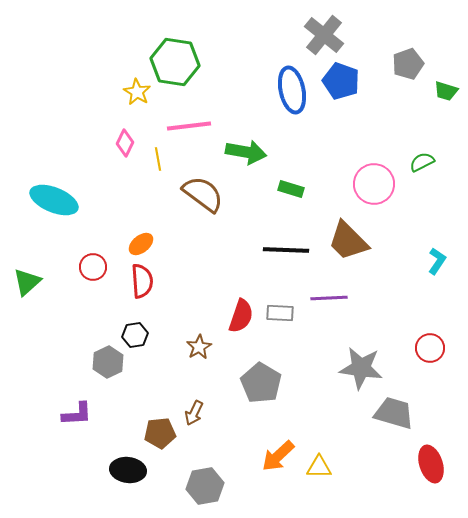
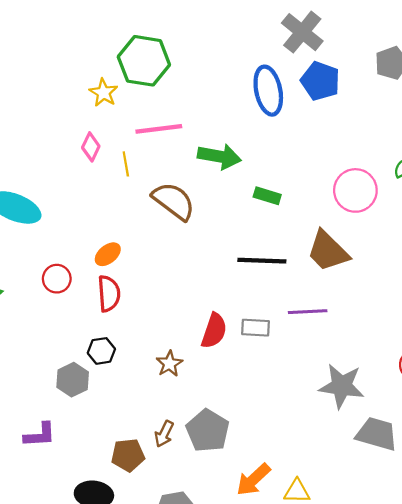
gray pentagon: (261, 383) -> (208, 431), moved

